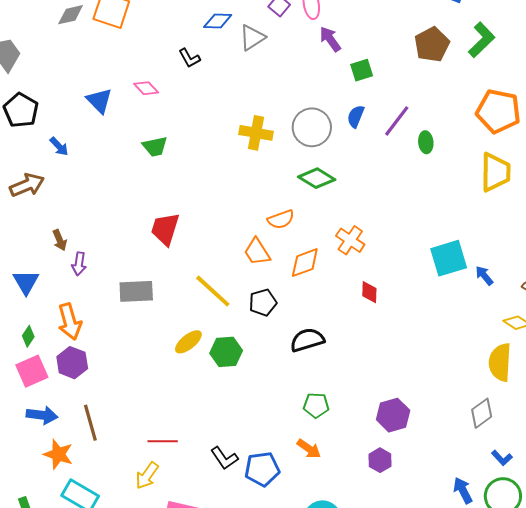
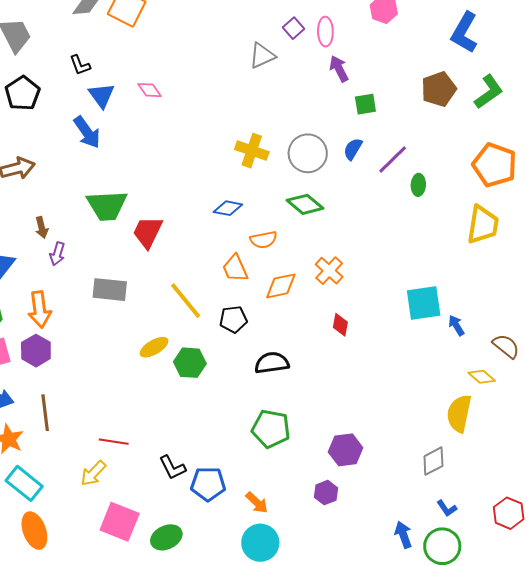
blue diamond: (218, 21) -> (228, 208), moved
black L-shape: (189, 58) -> (80, 65), moved
blue arrow: (59, 146) -> (87, 132), moved, size x1.6
green trapezoid: (155, 147) -> (107, 206), moved, size x1.6
green pentagon: (316, 405) -> (271, 429), size x1.5
orange arrow: (309, 449) -> (257, 503), moved

